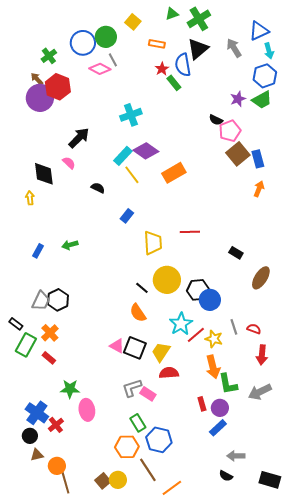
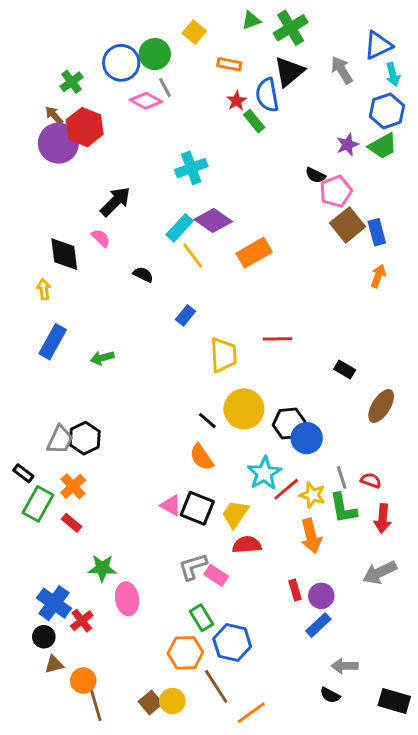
blue rectangle: (38, 251) -> (53, 342), moved, size x1.6
green L-shape: (228, 384) -> (343, 508), moved

